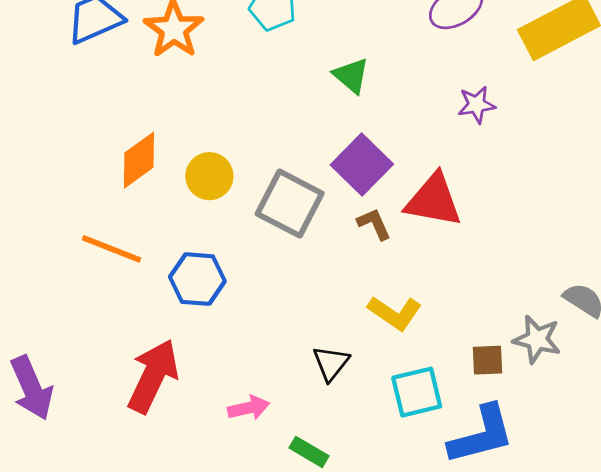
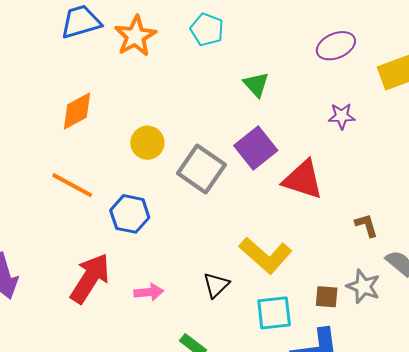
orange diamond: (139, 160) -> (77, 111), moved
brown L-shape: (374, 224) -> (366, 225), moved
yellow L-shape: (395, 313) -> (266, 255), size x1.4
pink arrow: (249, 408) -> (149, 292), moved

